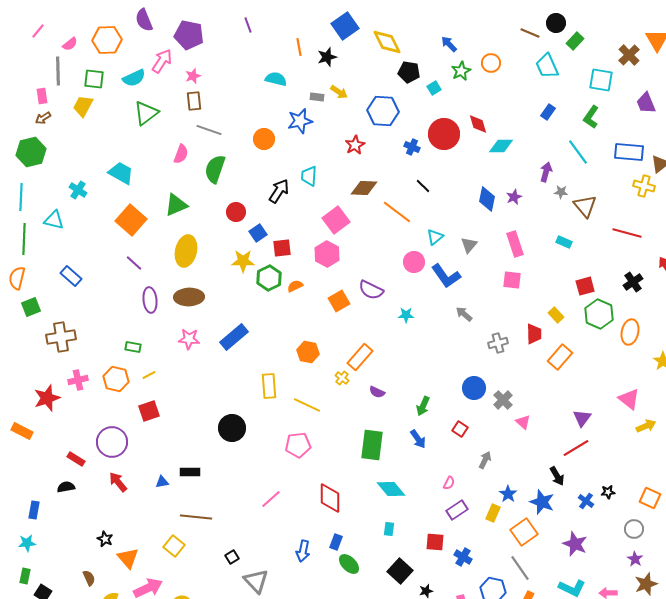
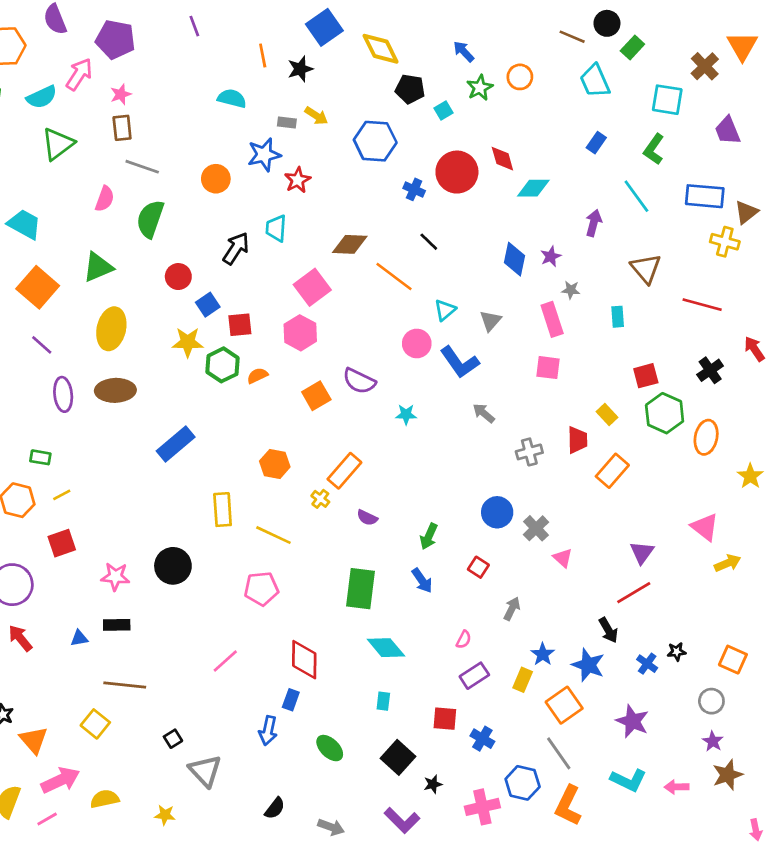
red star: (355, 145) -> (298, 180), moved
gray star: (561, 192) -> (571, 290), moved
cyan rectangle: (564, 242) -> (618, 317), turned 63
pink star: (189, 339) -> (115, 577), moved
blue rectangle: (336, 542) -> (291, 700), moved

